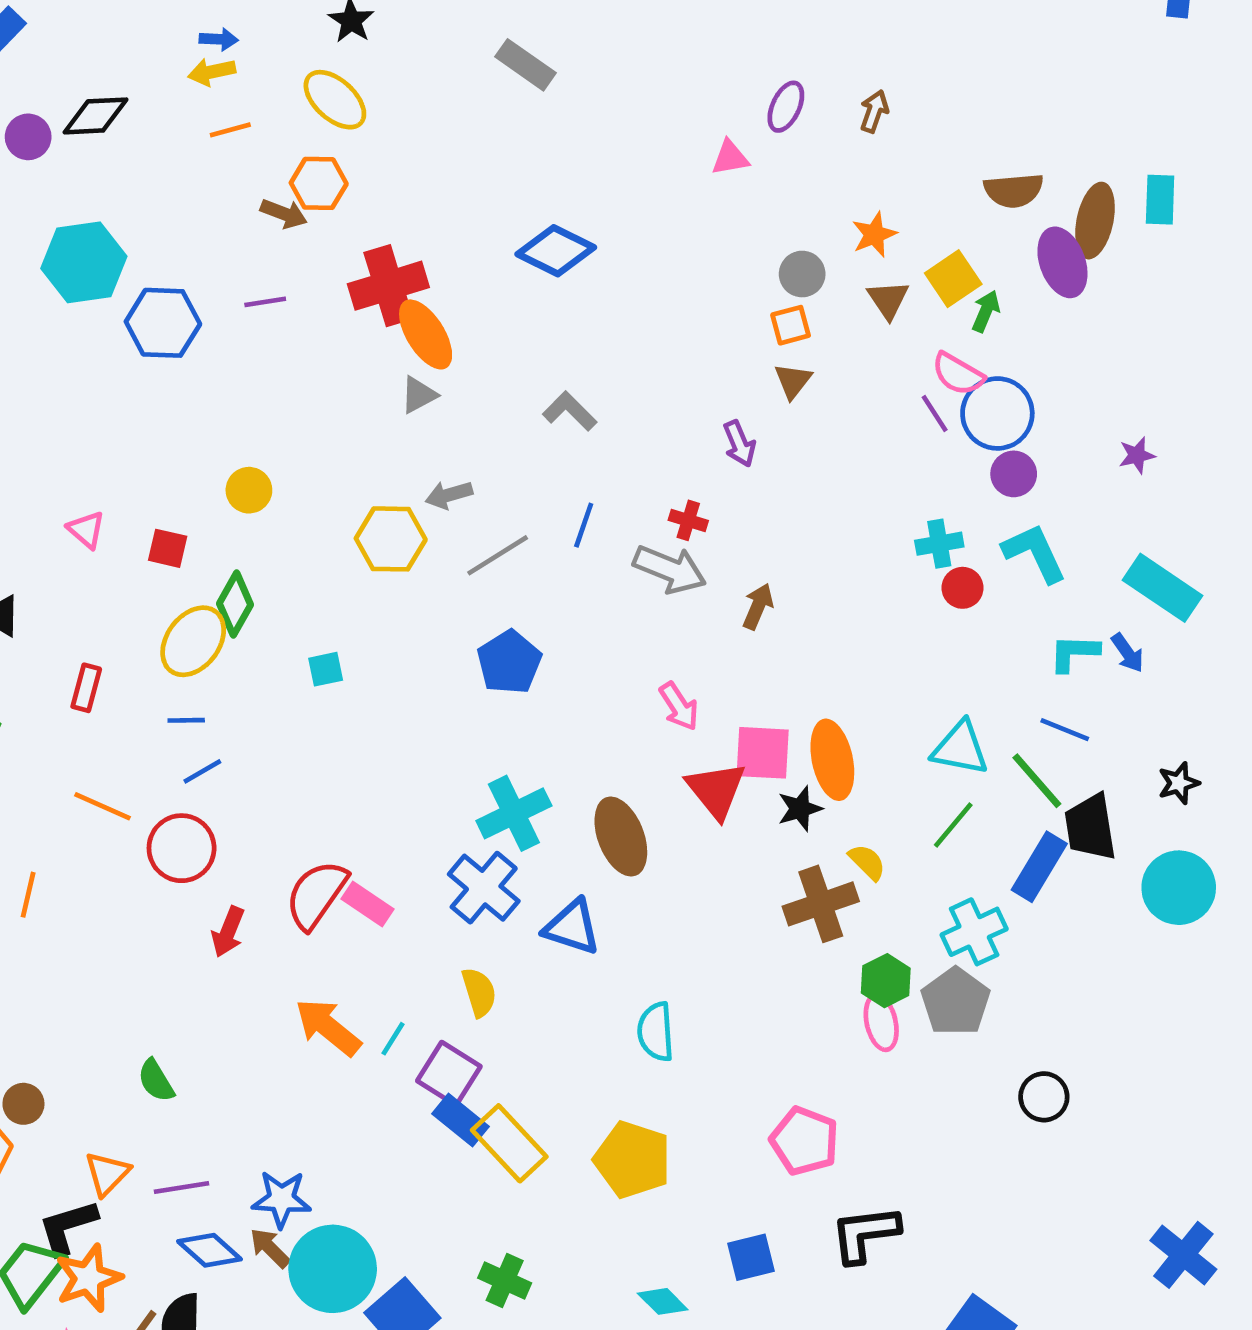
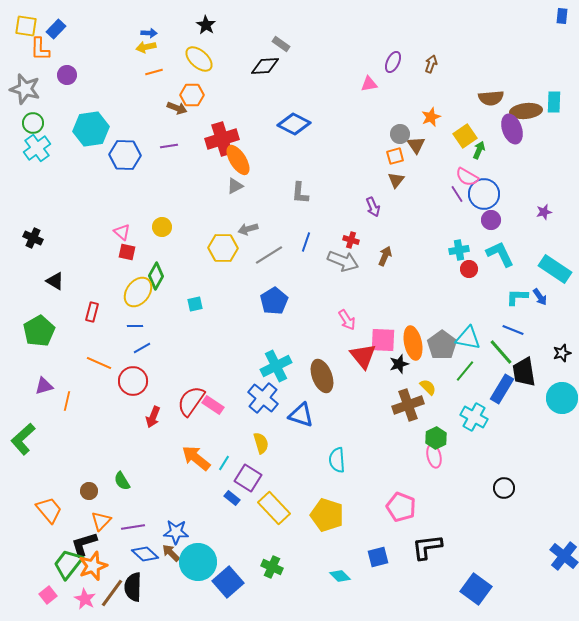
gray rectangle: (526, 65) -> (281, 44), size x0.7
black diamond: (96, 116) -> (265, 66), moved
brown ellipse: (1095, 221) -> (526, 111), turned 72
brown triangle: (888, 300) -> (416, 145), moved
gray L-shape: (570, 411) -> (300, 193), turned -130
pink triangle: (86, 530) -> (122, 232), moved
brown arrow: (758, 606) -> (385, 256), moved
cyan cross: (974, 932) -> (474, 417), turned -36
gray pentagon: (956, 1002) -> (442, 345), moved
brown circle: (23, 1104) -> (89, 491), moved
blue rectangle: (460, 1120) -> (232, 498), moved, size x0.7

